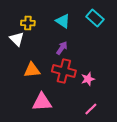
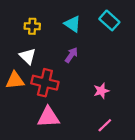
white triangle: (17, 39) -> (28, 56), moved
orange triangle: (32, 70) -> (15, 80), moved
red cross: (64, 71) -> (45, 83), moved

